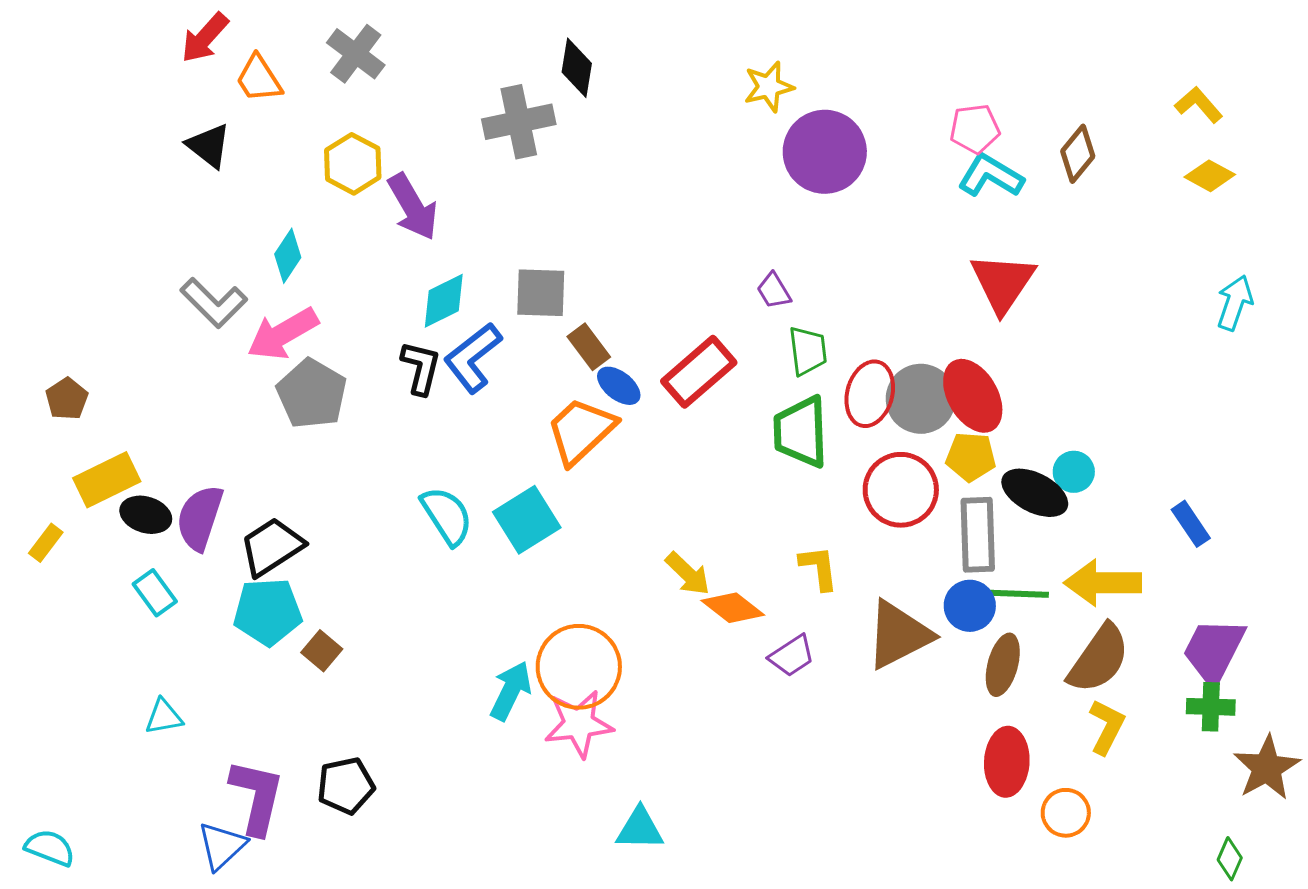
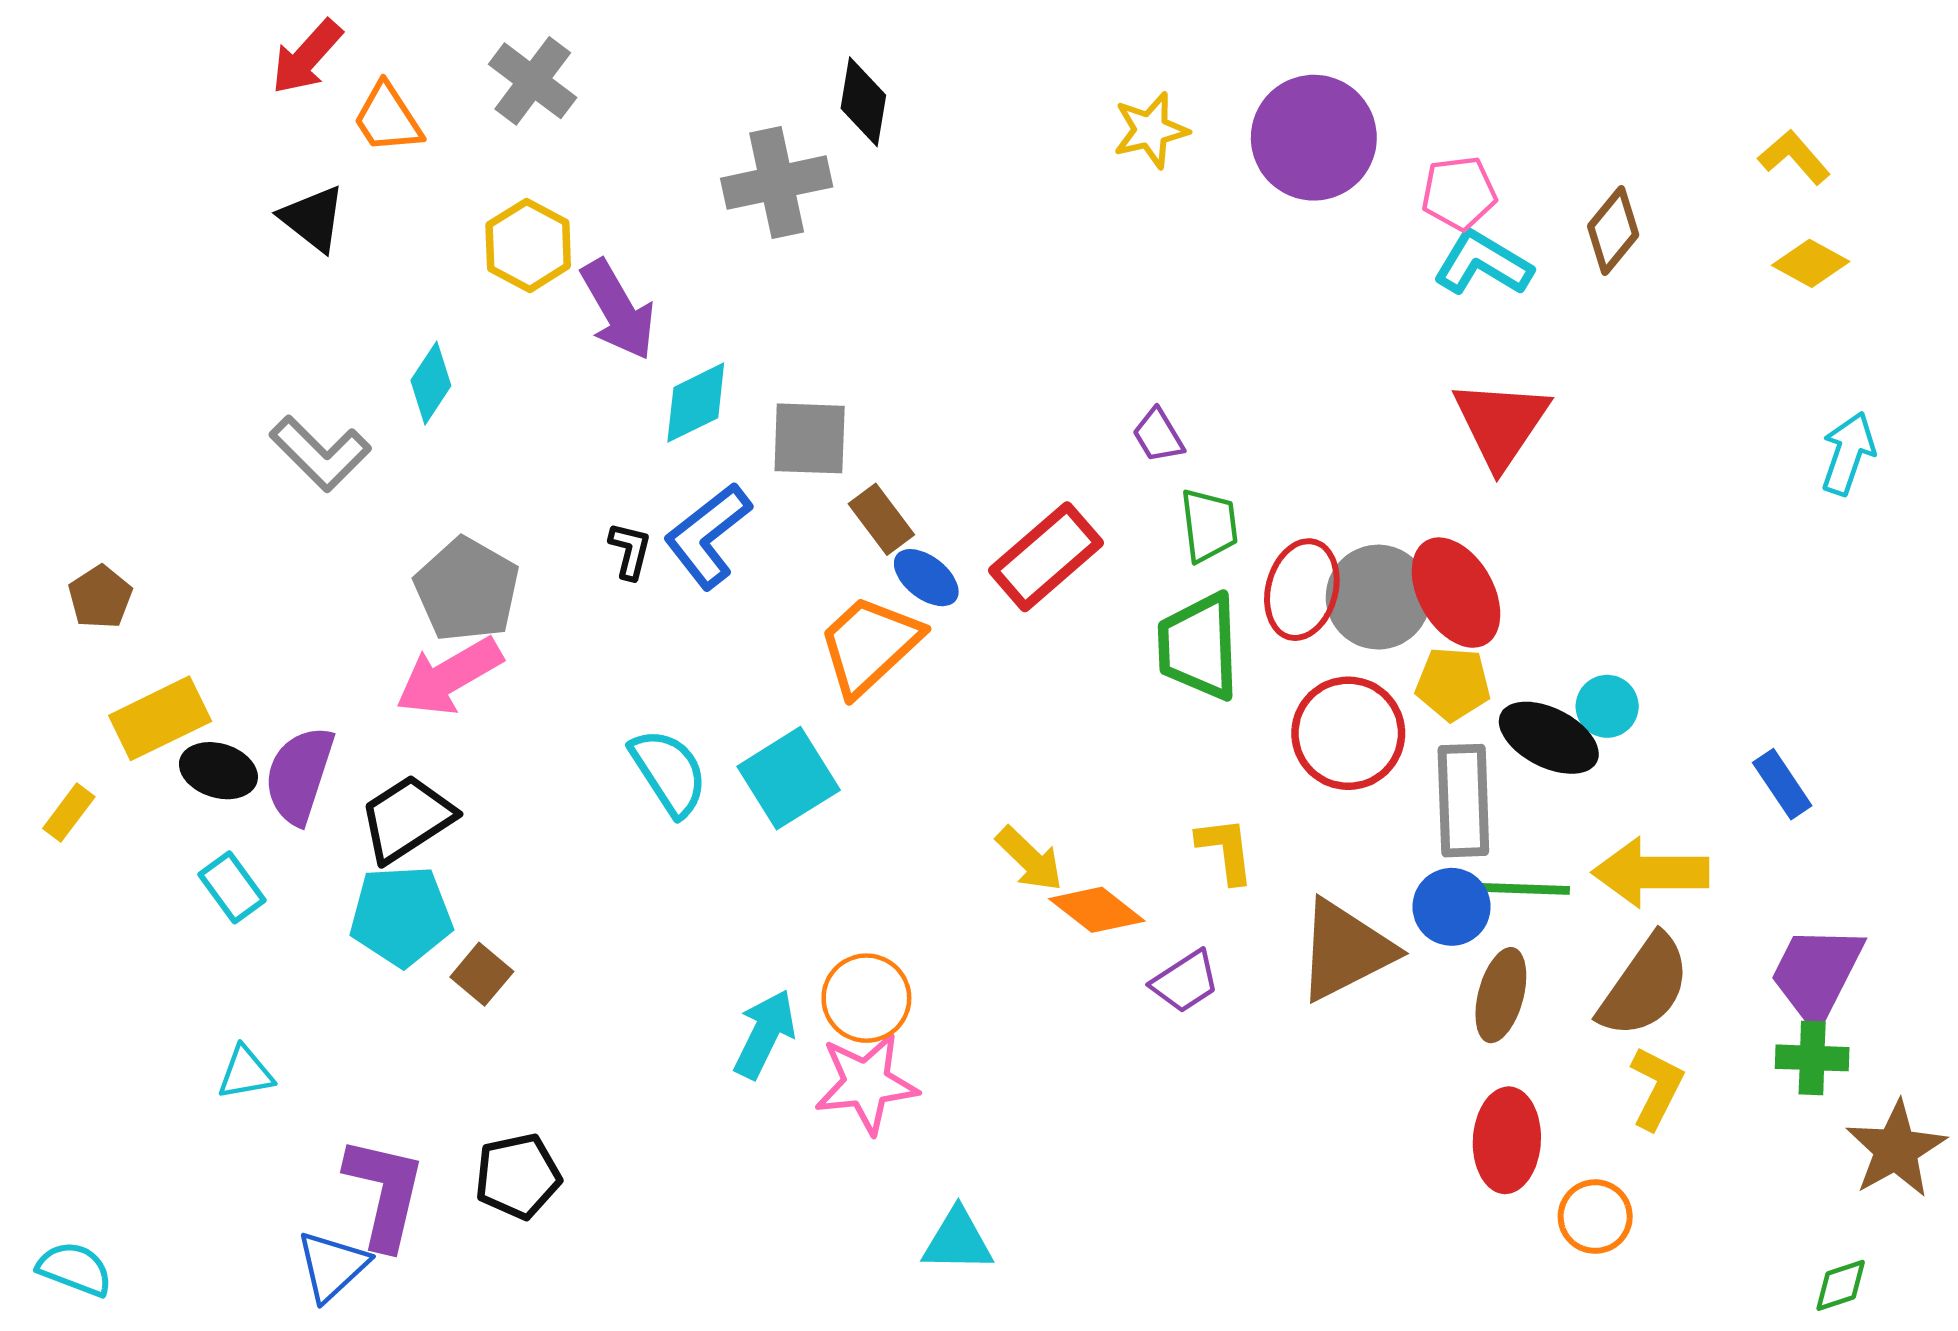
purple circle: (825, 152) -> (1314, 138), moved
cyan diamond: (444, 301) -> (696, 403), moved
pink arrow: (283, 334) -> (449, 676), moved
black L-shape: (421, 368) -> (630, 551), size x0.7
orange circle: (579, 667) -> (866, 998), size x0.7
green diamond: (1230, 859) -> (1841, 1285), turned 48

